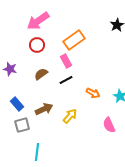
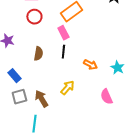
brown semicircle: (41, 74) -> (38, 54), moved, turned 136
black line: (66, 80) -> (63, 52), turned -56
brown arrow: (44, 109) -> (41, 99), moved, turned -96

